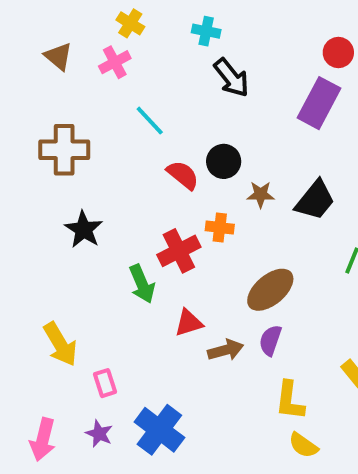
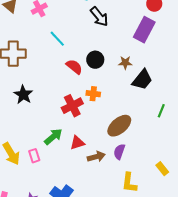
brown star: (261, 194) -> (125, 63), moved
green arrow: (142, 284) -> (53, 137), moved, turned -108
pink rectangle: (105, 383) -> (34, 156), moved

